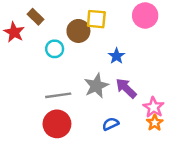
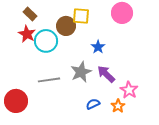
red star: (14, 32) -> (27, 34), moved
cyan circle: (55, 49) -> (46, 41), size x1.5
orange star: (155, 123) -> (118, 106), moved
red circle: (57, 124) -> (16, 101), moved

